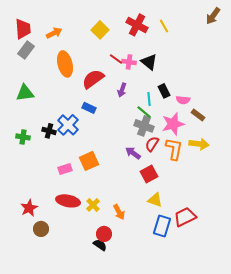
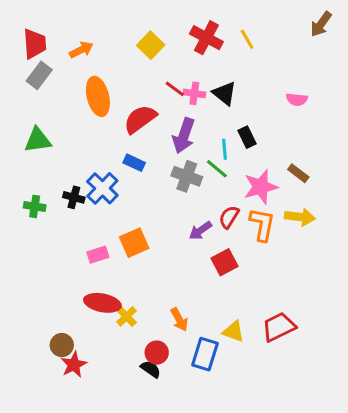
purple arrow: (122, 90) -> (184, 136), size x1.6
pink semicircle: (183, 100) -> (297, 99), moved
gray cross: (144, 126) -> (187, 176), moved
purple arrow: (133, 153) -> (200, 231), turned -70
yellow triangle: (155, 200) -> (234, 331), moved
yellow cross: (93, 205) -> (127, 316), moved
red star: (29, 208) -> (74, 365), moved
blue rectangle: (162, 226) -> (205, 354), moved

